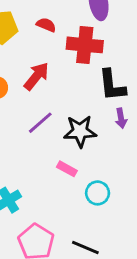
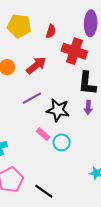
red semicircle: (46, 25) -> (51, 31), turned 72
cyan circle: (98, 193) -> (62, 142), moved

